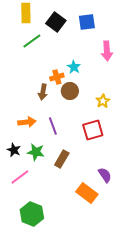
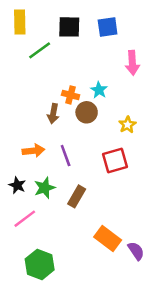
yellow rectangle: (26, 13) -> (20, 22), moved
black square: (56, 22) -> (69, 27), turned -36
cyan star: (74, 67) -> (99, 90), moved
orange cross: (57, 77) -> (71, 95), turned 32
green star: (36, 152) -> (45, 188), turned -30
purple semicircle: (105, 175) -> (136, 251), moved

